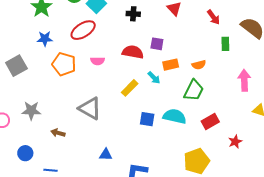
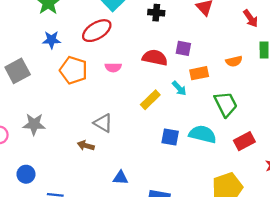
orange semicircle: (199, 65) -> (234, 61), moved
green trapezoid: (194, 90) -> (226, 104), turned -55
gray triangle: (90, 108) -> (103, 123), size x0.7
brown arrow: (58, 133) -> (86, 146), moved

